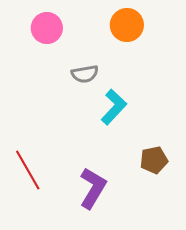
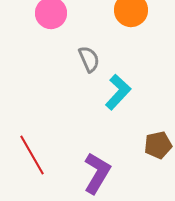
gray semicircle: (85, 74) -> (89, 59), turned -104

